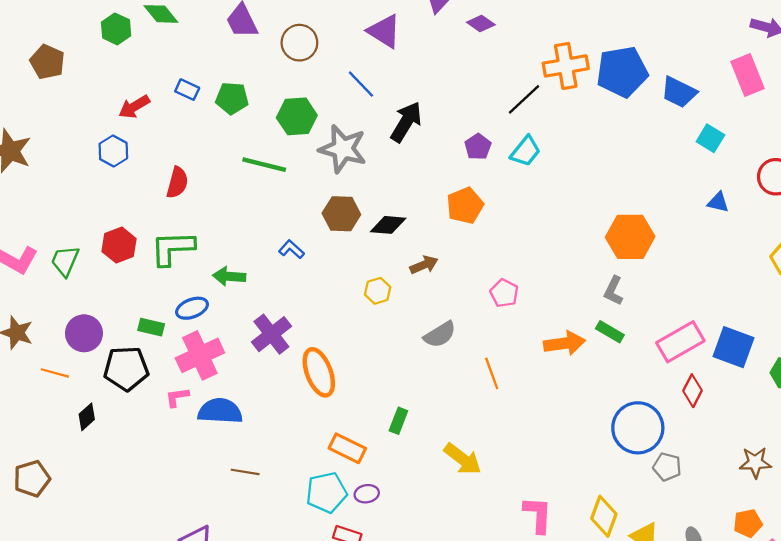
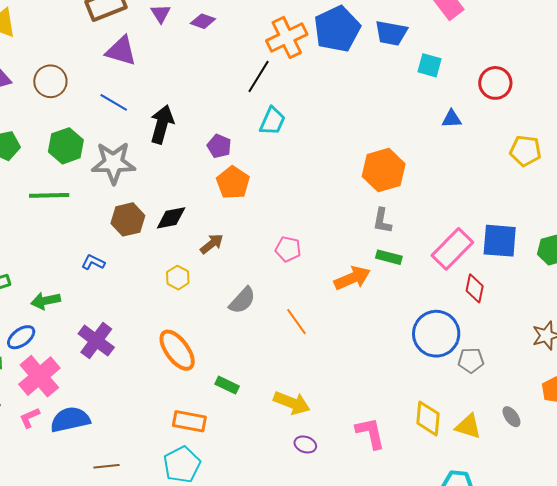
purple pentagon: (478, 147) -> (219, 146), moved
orange ellipse: (319, 372) -> (177, 350), moved
green rectangle: (398, 421) -> (227, 385), turned -70
purple ellipse: (367, 494) -> (305, 444), moved, turned 45

